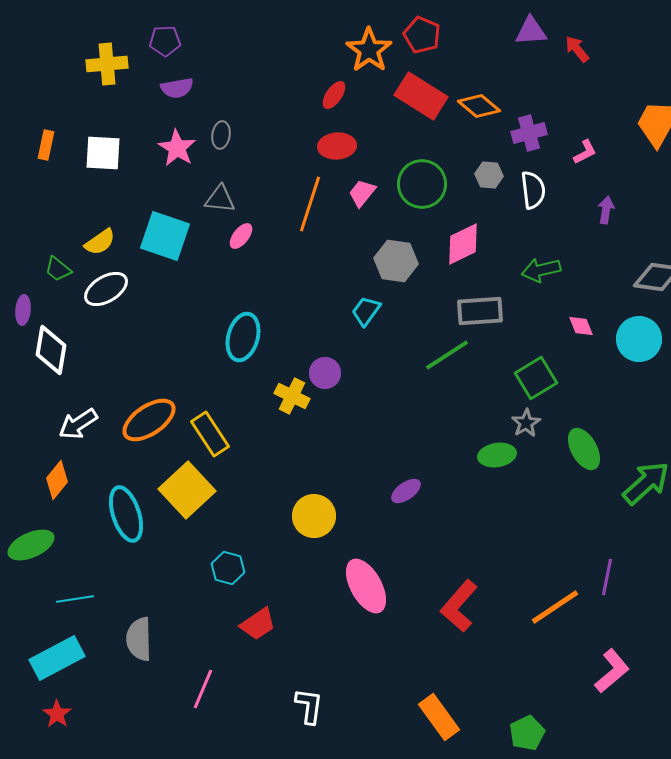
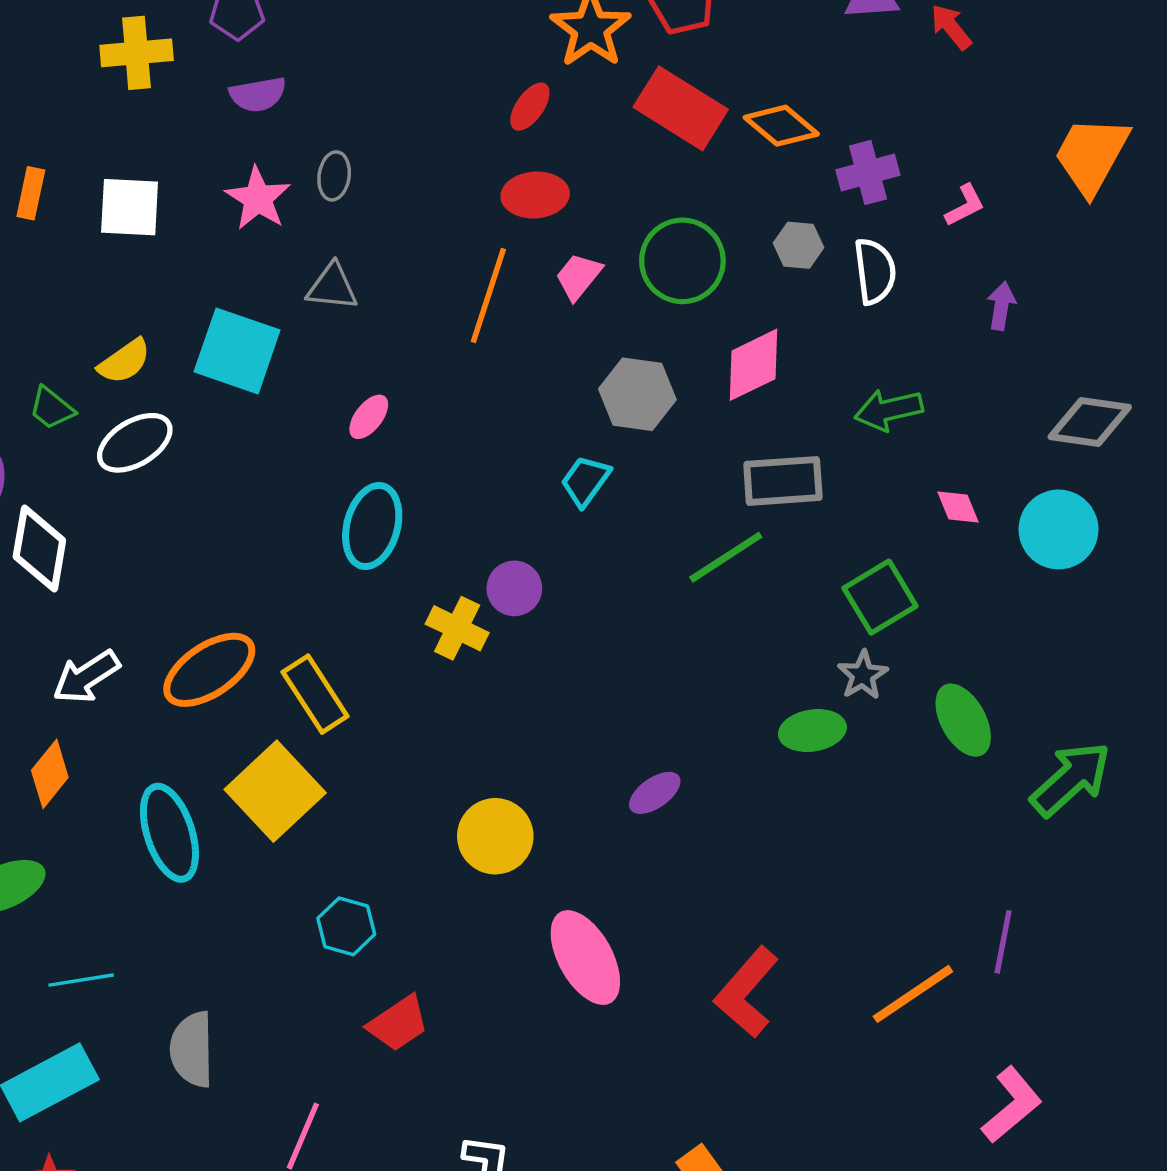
pink ellipse: (241, 236) -> (369, 417), moved

